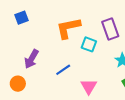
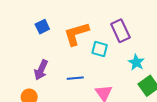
blue square: (22, 18) -> (42, 27), moved
blue line: (63, 70) -> (75, 78), turned 35

